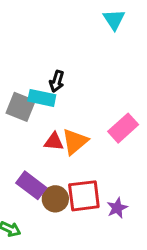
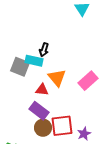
orange triangle: (75, 142) -> (57, 78), moved, turned -30
purple rectangle: (31, 185) -> (39, 111), moved

